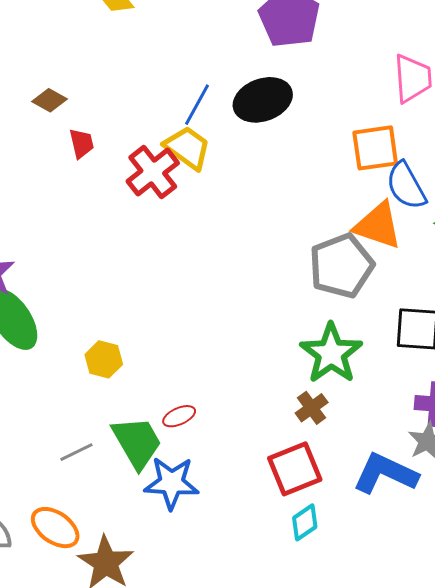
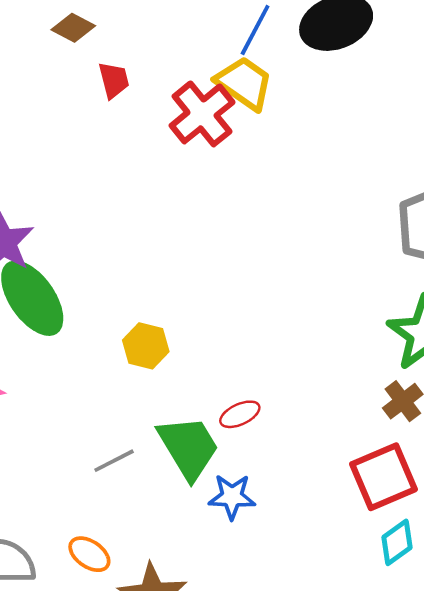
blue star: (172, 483) -> (232, 497), size x0.7
orange ellipse: (55, 528) -> (89, 554), size x0.7

